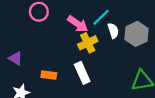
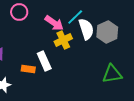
white semicircle: (113, 31) -> (86, 29), size x1.5
white rectangle: (82, 73) -> (44, 61), moved

